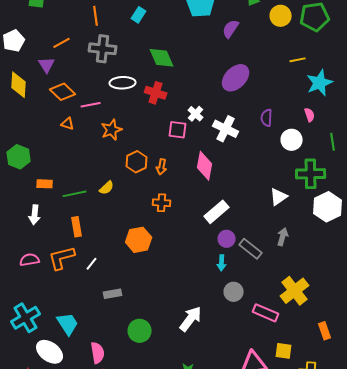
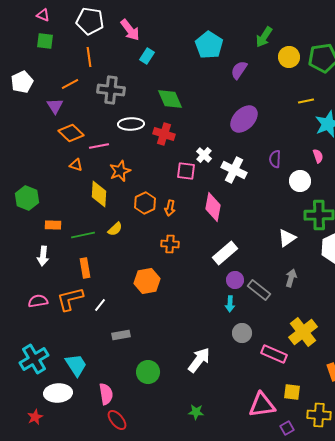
orange line: (96, 16) -> (89, 57), moved
yellow diamond: (19, 85) -> (99, 194), moved
white ellipse: (50, 352) -> (58, 393), turned -40

